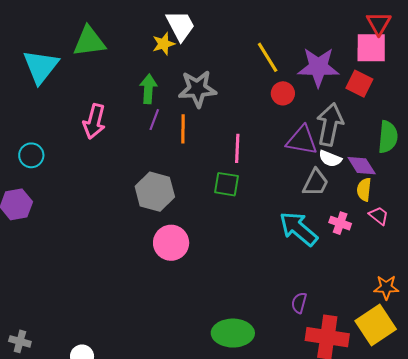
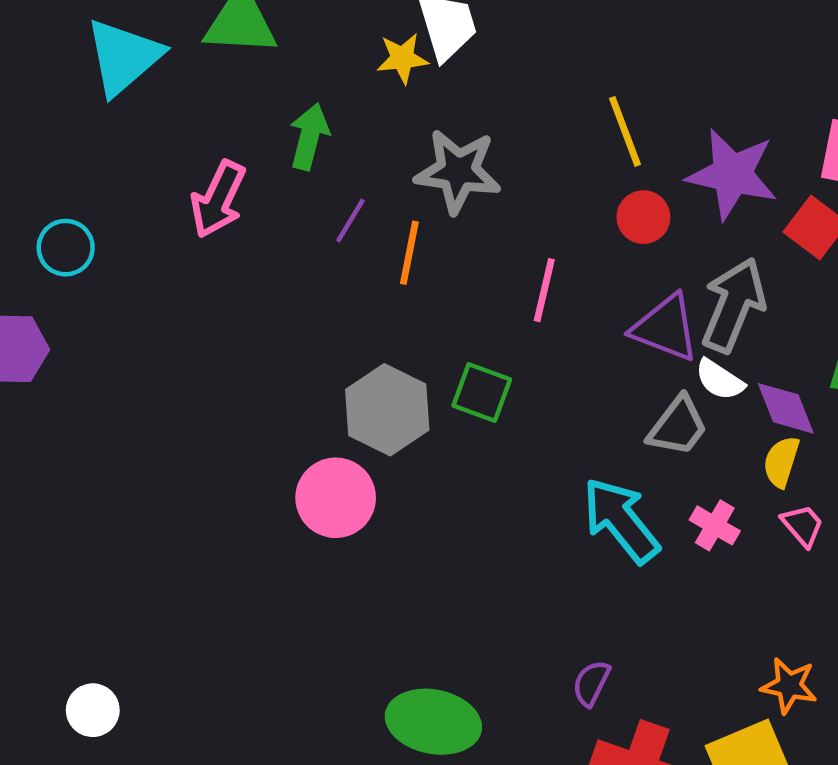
green arrow: (148, 89) -> (309, 137), moved
pink line: (237, 148) -> (544, 290), moved
gray hexagon: (155, 192) -> (387, 410), moved

